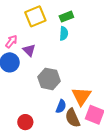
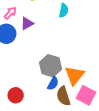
purple triangle: (29, 50) -> (27, 24), turned 40
gray hexagon: (49, 79) -> (51, 66), moved

